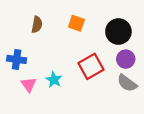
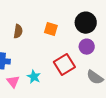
black circle: (118, 32) -> (86, 23), moved
purple circle: (126, 59) -> (87, 47), moved

